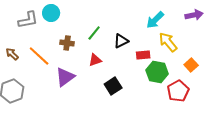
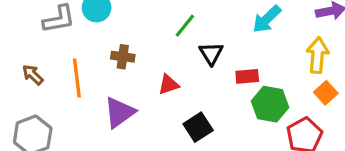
green line: (94, 33) -> (185, 26), moved
black triangle: (121, 41) -> (211, 53), turned -35
yellow arrow: (168, 42) -> (318, 55), moved, turned 45
orange line: (39, 56) -> (77, 78), turned 40

